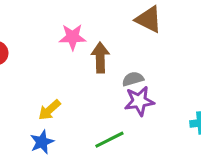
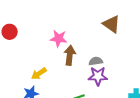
pink star: (73, 37) -> (59, 38), moved
brown arrow: (100, 58) -> (70, 55), moved

